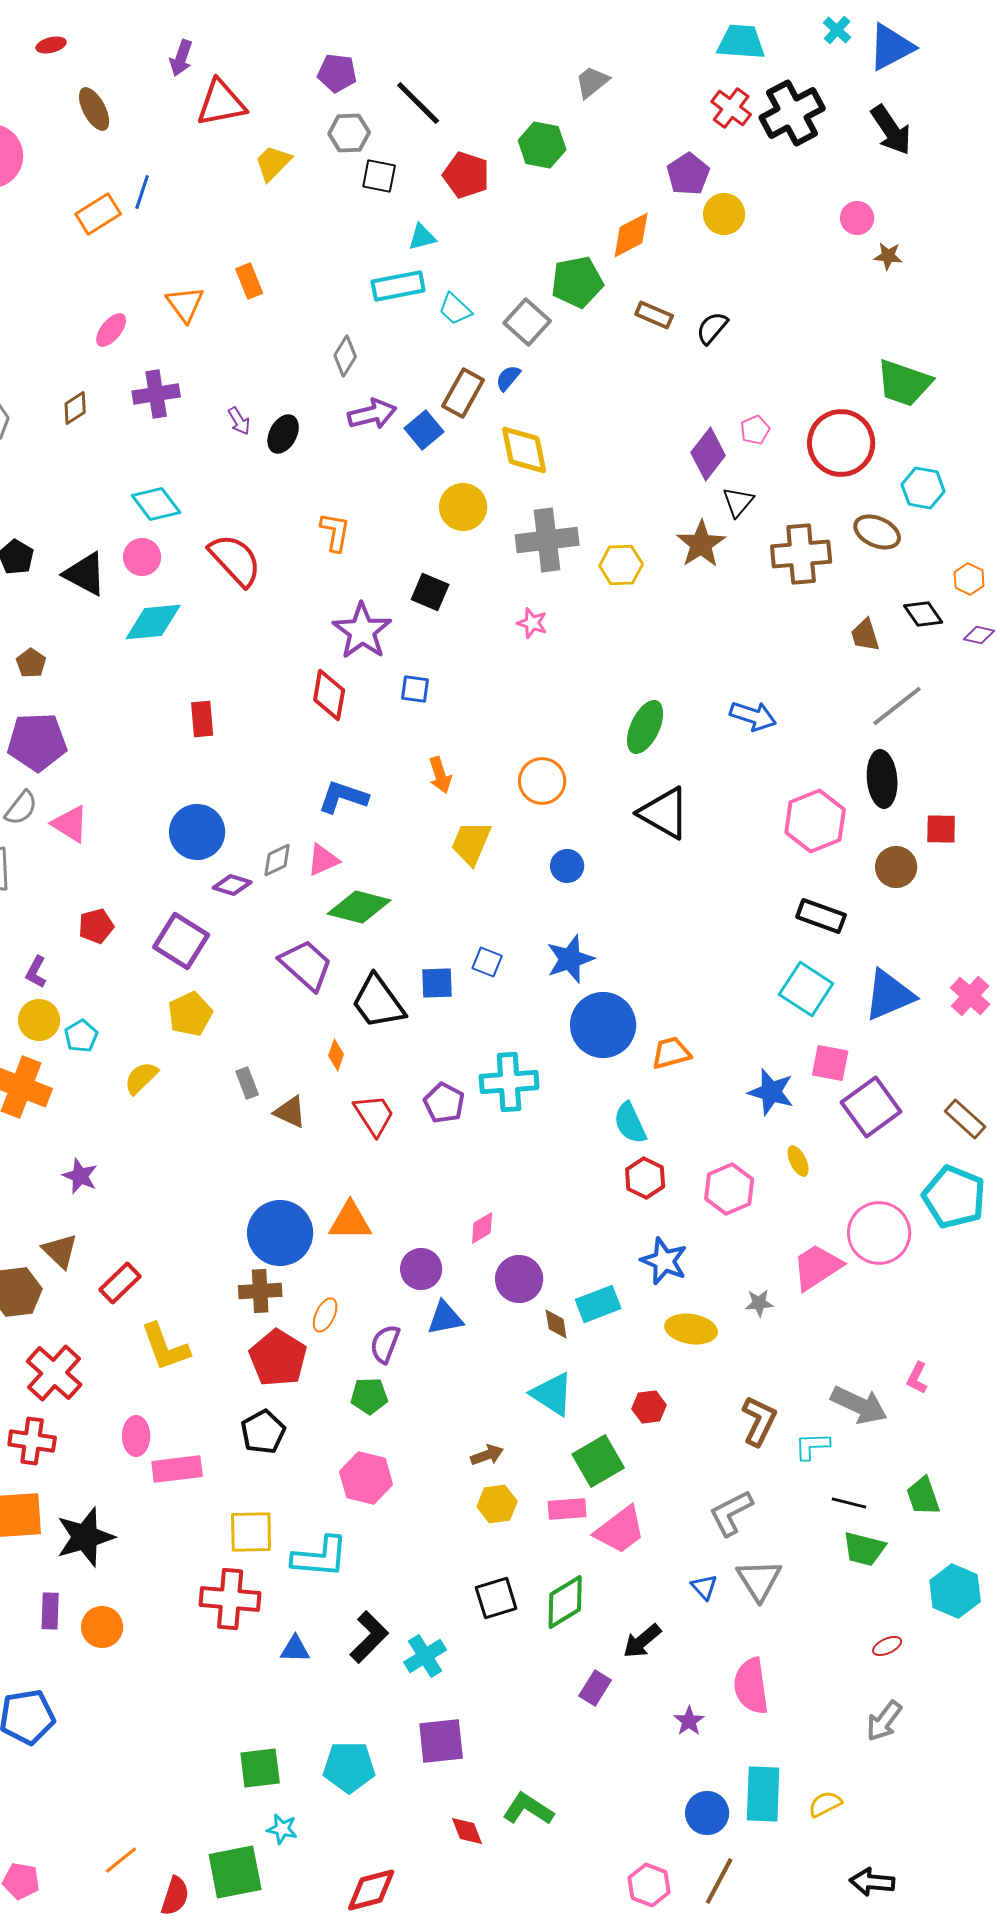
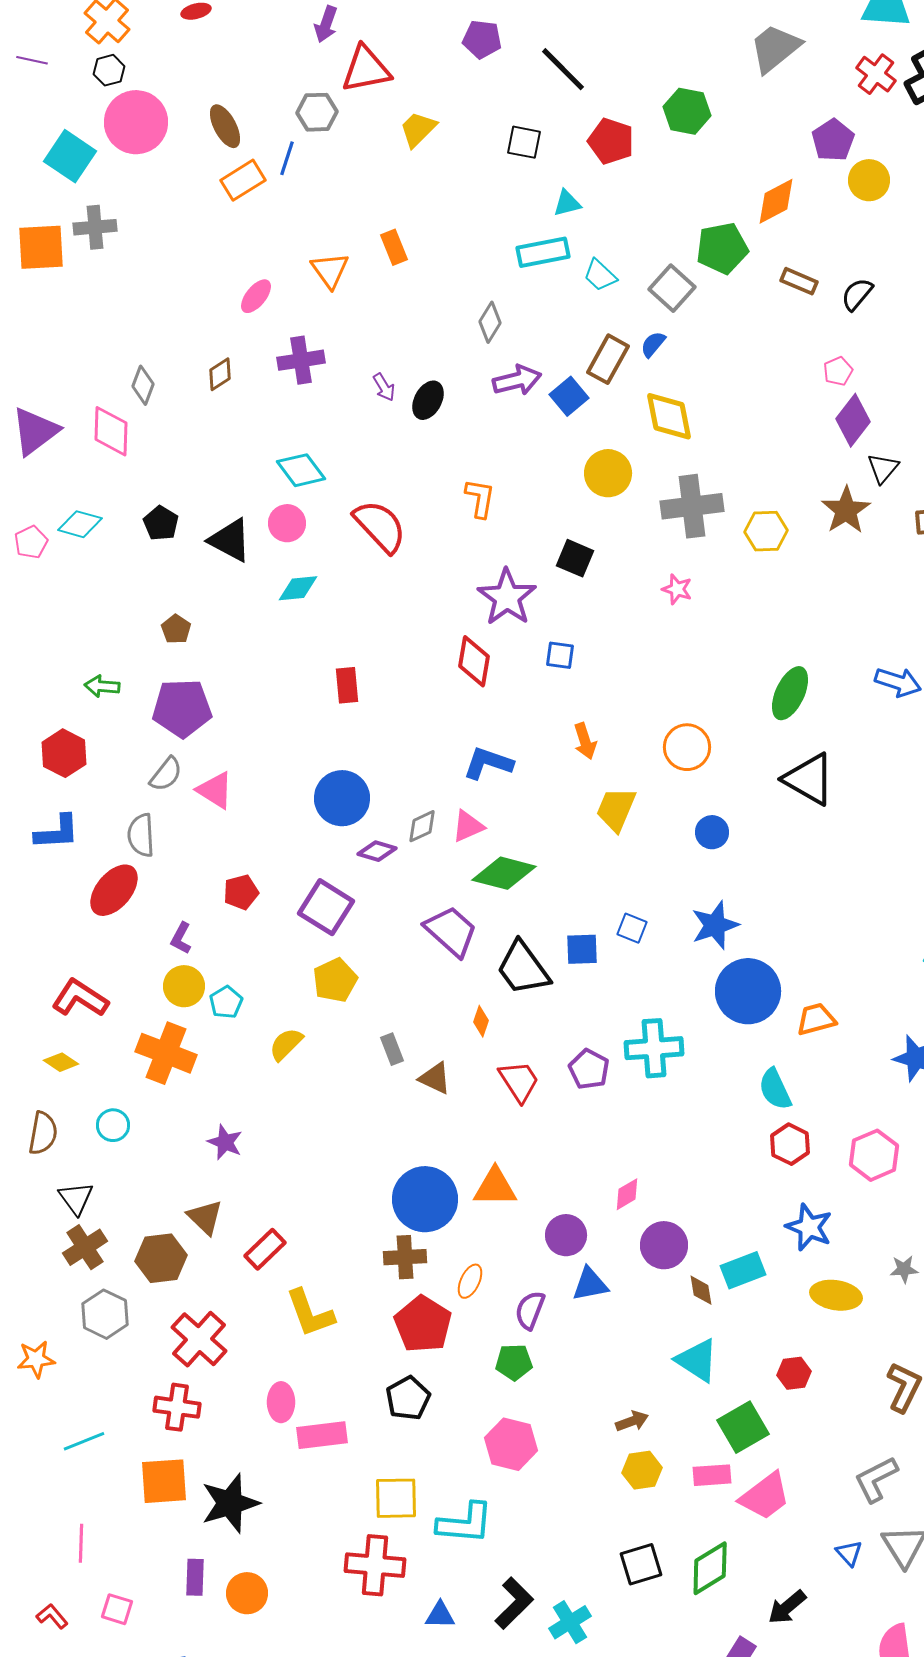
gray trapezoid: (592, 82) -> (775, 48), moved, size x1.5
brown ellipse: (94, 109) -> (225, 126), moved
gray hexagon: (349, 133) -> (317, 112), moved
pink pentagon: (755, 430) -> (838, 371), moved
cyan diamond: (153, 622) -> (298, 588), size x0.7

